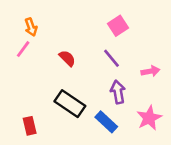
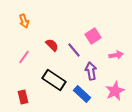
pink square: (118, 26) -> (93, 36), moved
pink line: (23, 49) -> (24, 57), moved
purple line: (111, 58) -> (74, 50), moved

